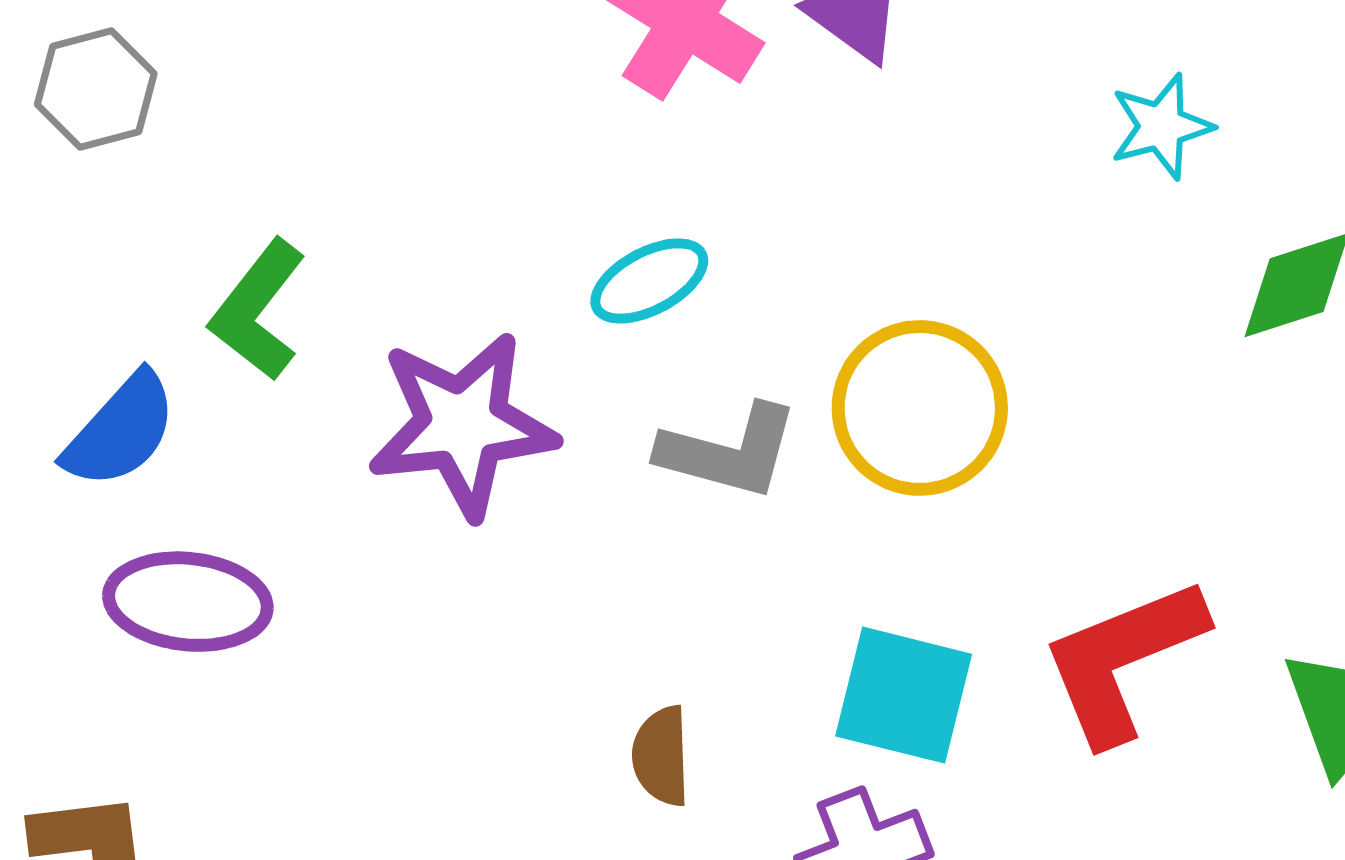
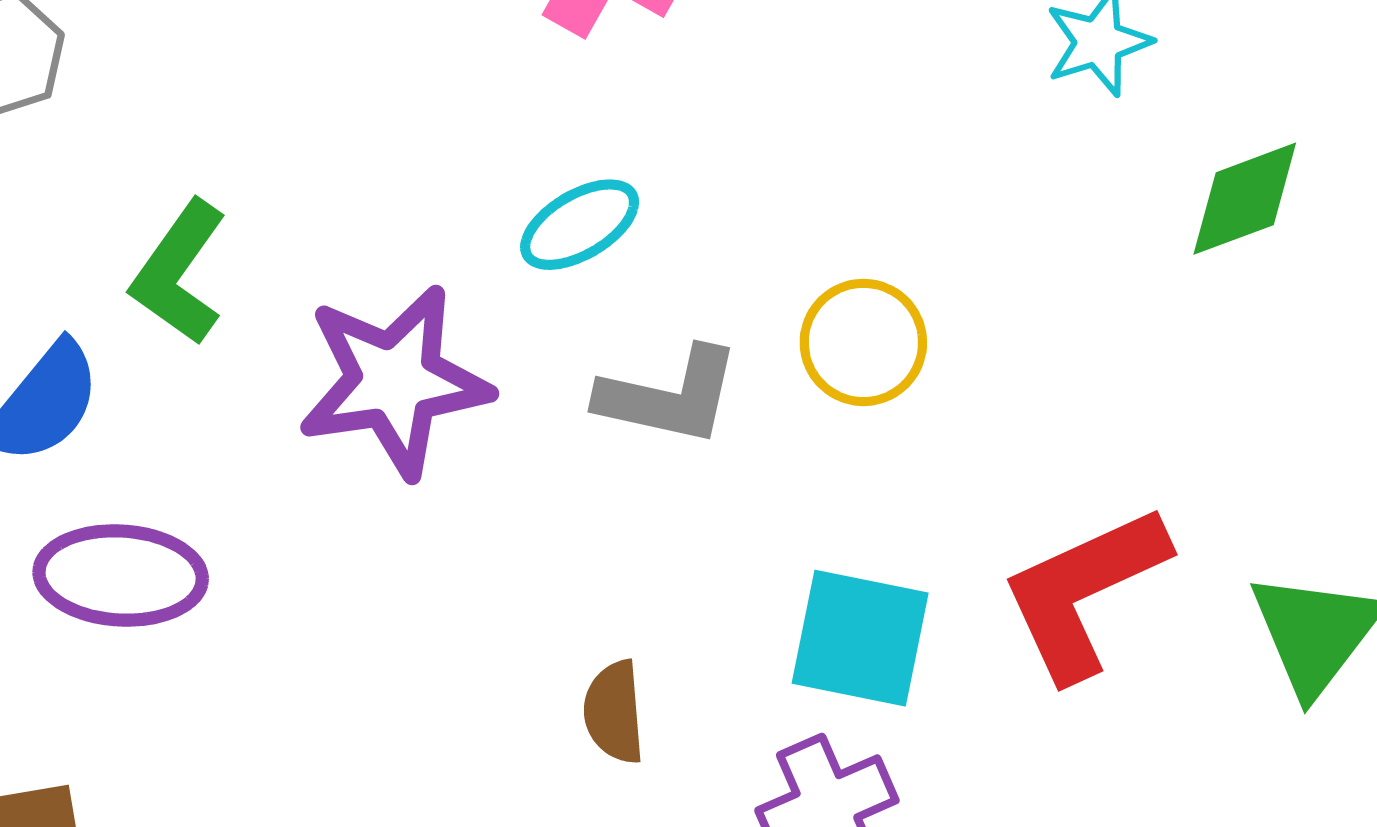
yellow circle: (920, 408) -> (863, 342), size x0.7

